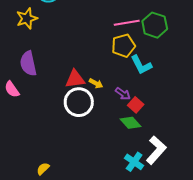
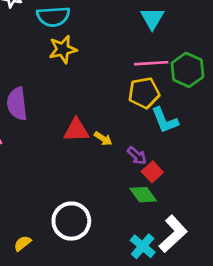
yellow star: (27, 18) -> (63, 49), moved
white circle: (79, 102) -> (71, 221), moved

